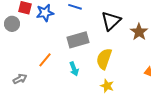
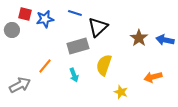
black triangle: (111, 21) -> (98, 27), moved
gray arrow: (20, 79) -> (20, 85), size x1.5
yellow star: (107, 86) -> (121, 92), moved

